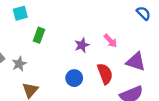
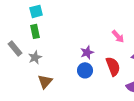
green rectangle: (39, 35) -> (35, 31), moved, turned -32
purple star: (82, 45) -> (87, 52), moved

